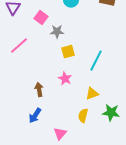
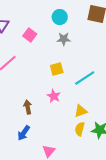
gray star: (57, 32) -> (64, 39), moved
cyan line: (96, 61) -> (85, 78), turned 30
yellow semicircle: (83, 116) -> (80, 129), moved

